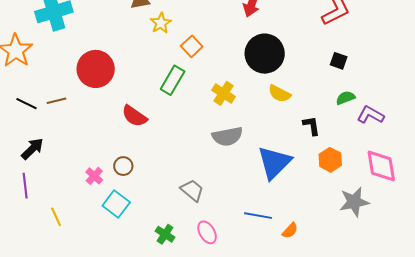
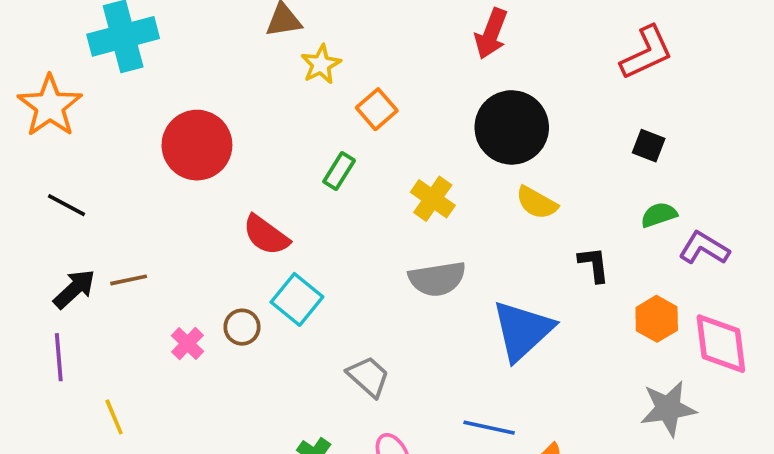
green rectangle: (173, 80) -> (339, 171), size x0.7
brown line: (56, 101) -> (129, 280), moved
orange hexagon: (330, 160) -> (657, 319), moved
cyan square: (116, 204) -> (297, 299), moved

